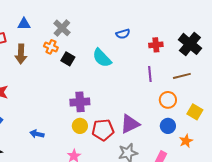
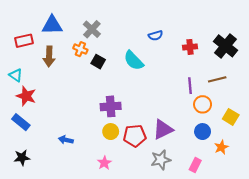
blue triangle: (24, 24) -> (52, 25), size x1.5
purple line: (150, 74) -> (190, 86), moved

